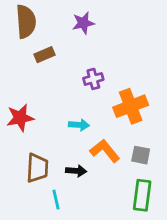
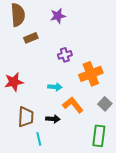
gray square: (141, 155) -> (105, 104), moved, turned 32

